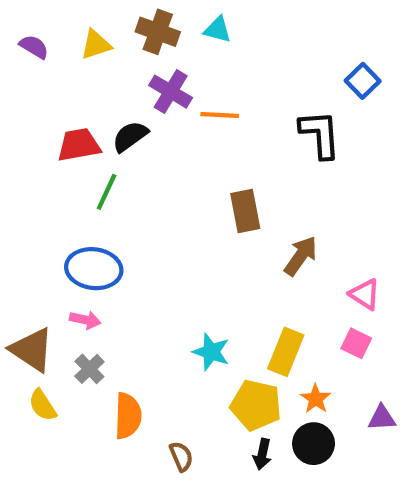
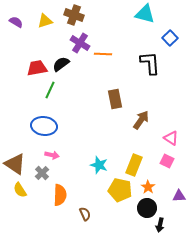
cyan triangle: (218, 30) -> (145, 14), moved, size x1.5
pink arrow: (85, 320) -> (52, 155), moved
black arrow: (262, 454) -> (160, 225), moved

